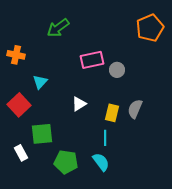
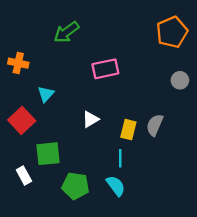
gray circle: (117, 70) -> (180, 80), moved

